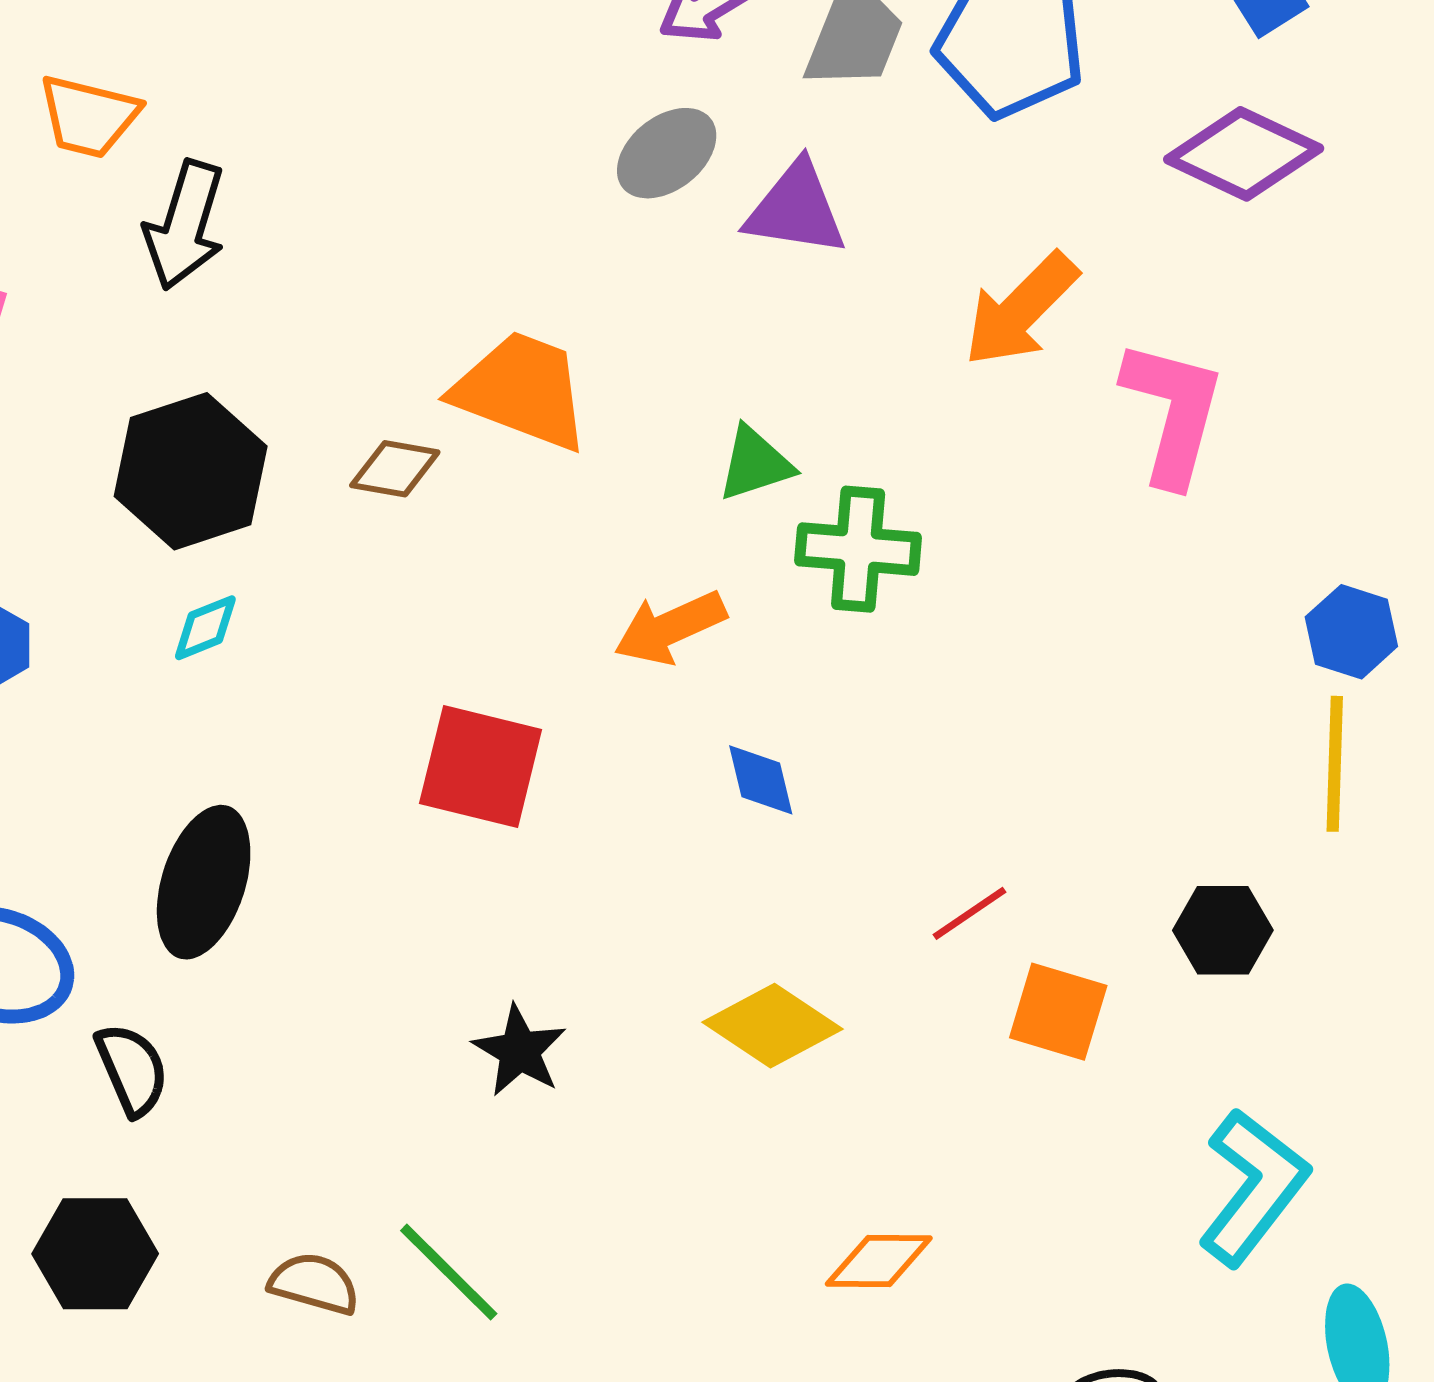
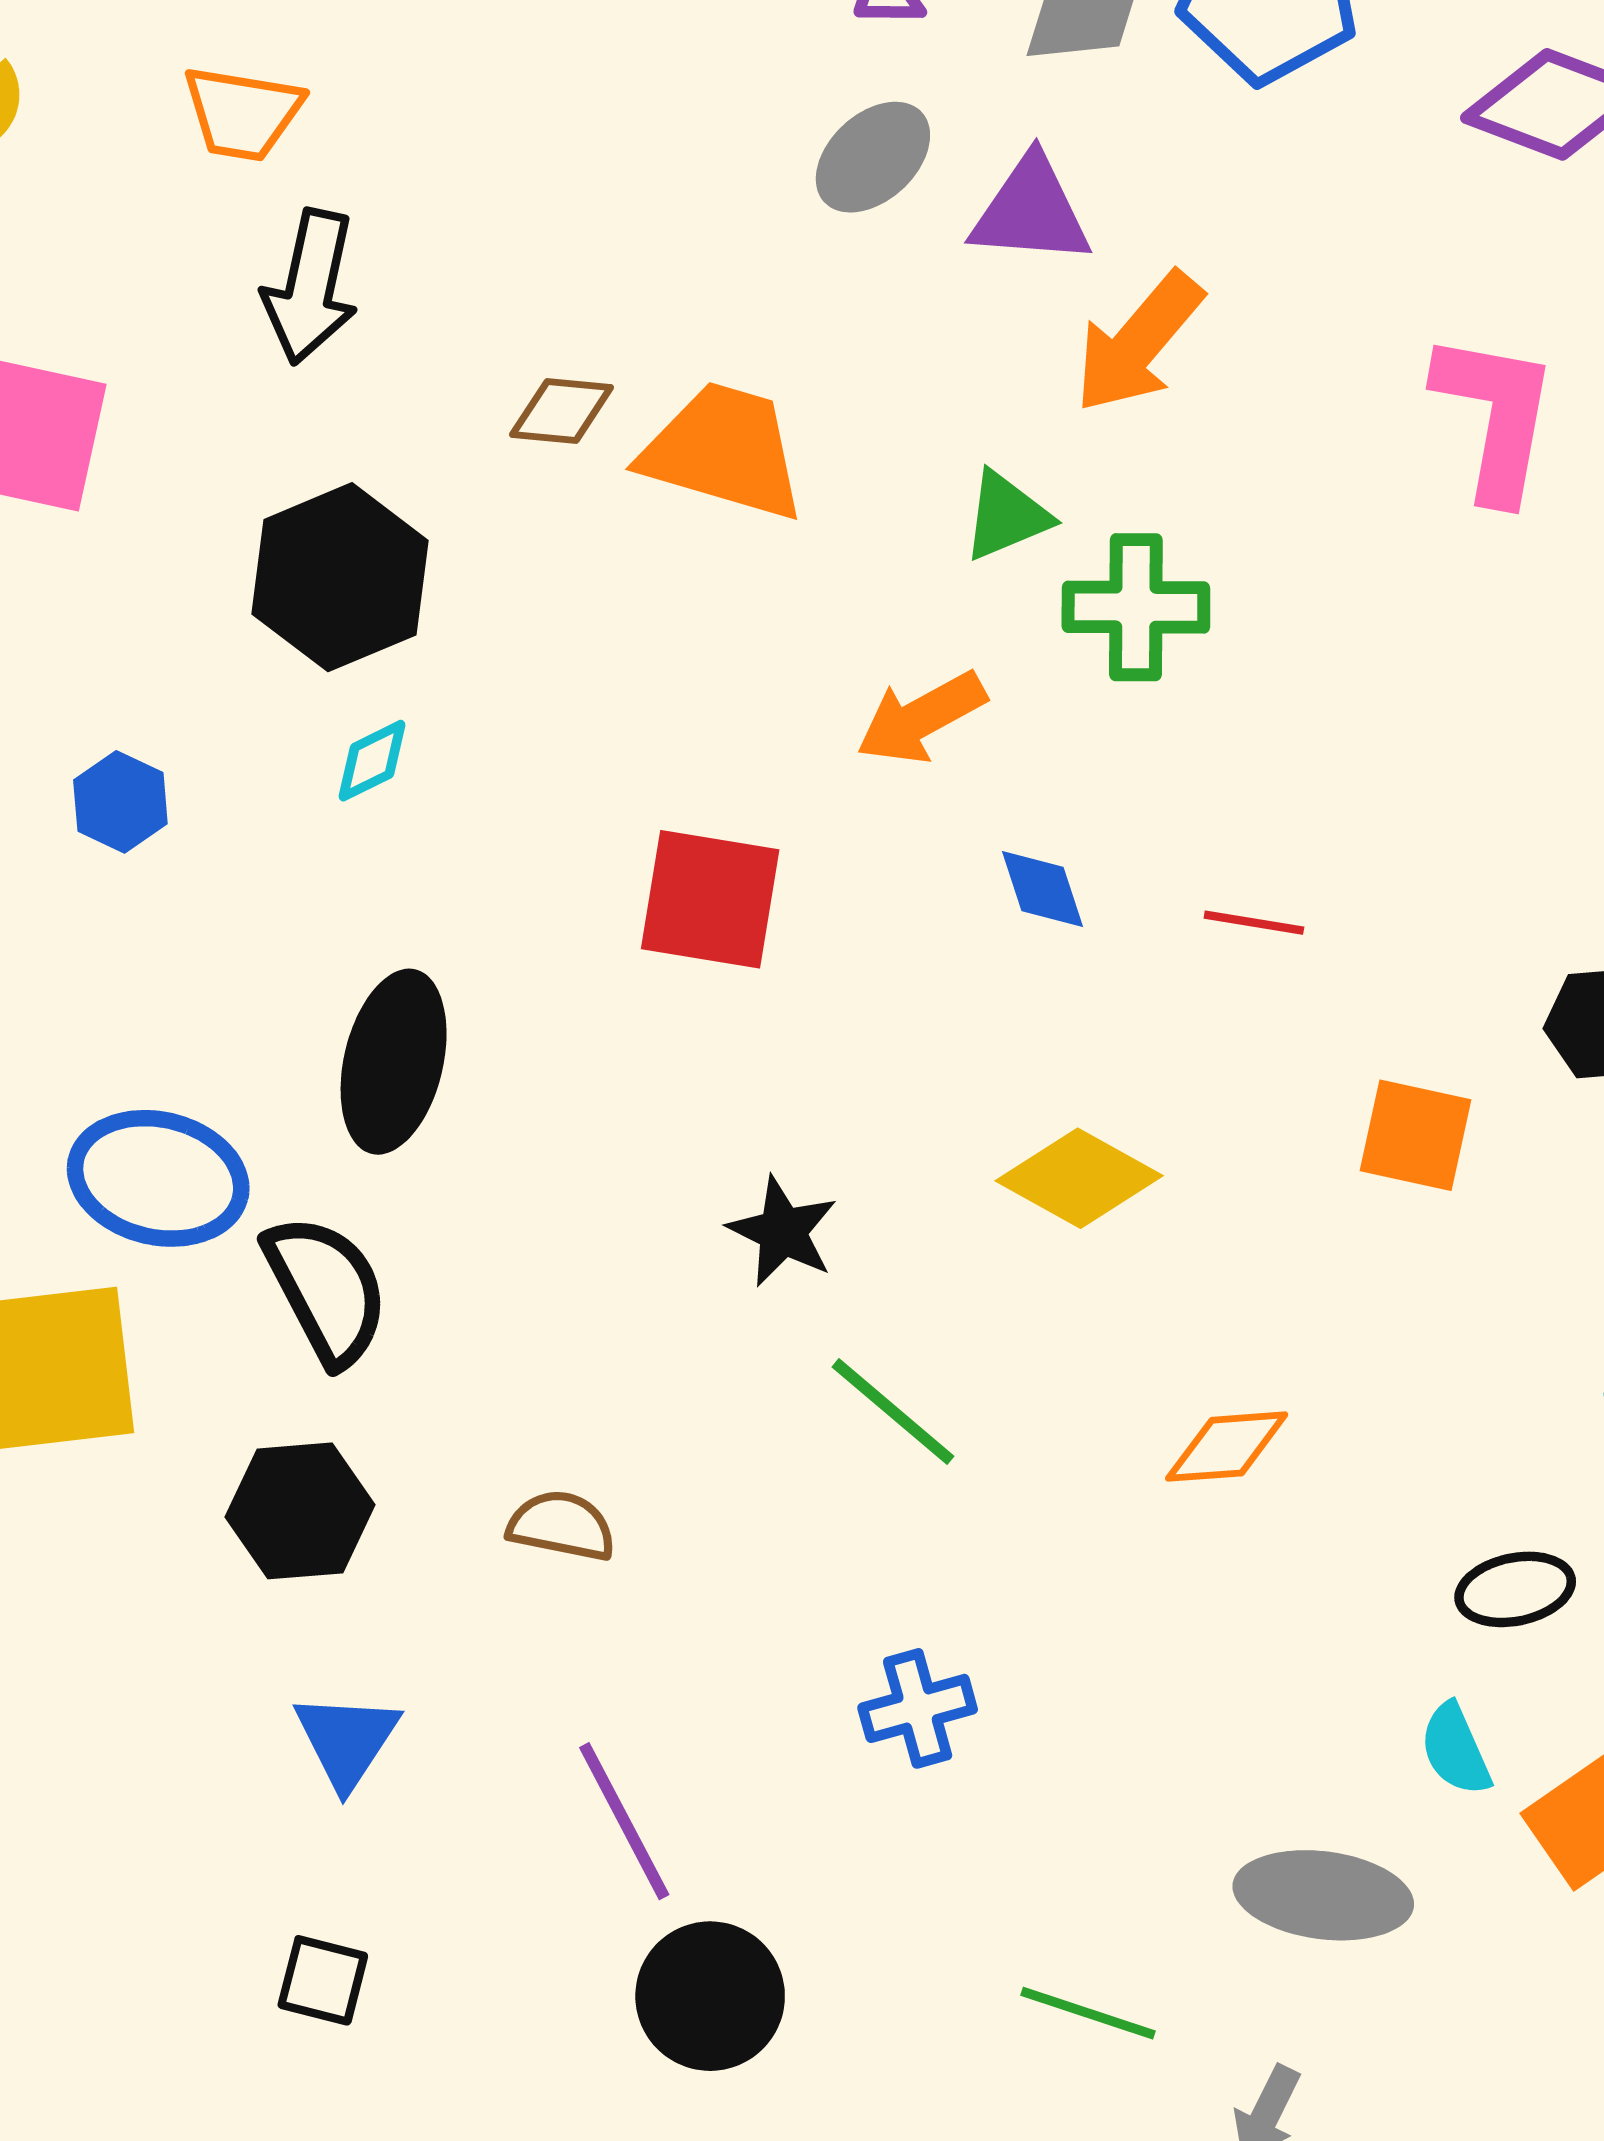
orange trapezoid: (89, 116) -> (243, 113), moved
orange arrow: (1021, 310) -> (1138, 342), moved
brown diamond: (395, 469) -> (562, 411), moved
red line: (970, 913) -> (1254, 923), moved, turned 48
black semicircle: (132, 1069) -> (326, 1290), size x1.4
green line: (449, 1272) -> (893, 1412), moved

